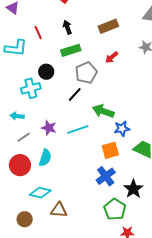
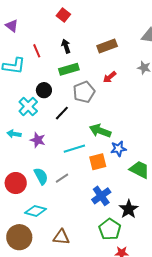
cyan cross: (31, 88) -> (28, 106), turned -30
black line: (75, 94) -> (62, 113), moved
purple star: (49, 128) -> (38, 140), moved
gray line: (24, 137) -> (62, 178), moved
orange square: (110, 150) -> (98, 162), moved
cyan semicircle: (45, 158) -> (41, 176), turned -48
brown triangle: (59, 210) -> (61, 237), moved
brown circle: (25, 219) -> (19, 237), size x1.6

